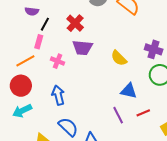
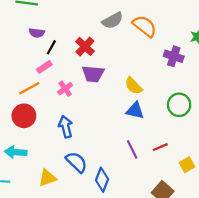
pink rectangle: (39, 42) -> (44, 67), turned 40
purple cross: (154, 49) -> (174, 56), moved
pink cross: (58, 61) -> (65, 89), turned 32
blue triangle: (129, 91) -> (135, 111), moved
cyan arrow: (22, 111) -> (16, 152), moved, turned 30

